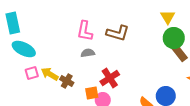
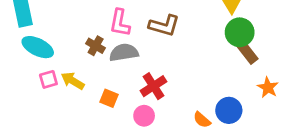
gray semicircle: (88, 53) -> (124, 52), size x1.5
brown cross: (67, 81) -> (96, 46), moved
orange square: (92, 93) -> (109, 98), moved, turned 32

